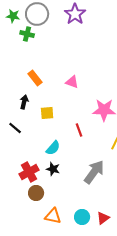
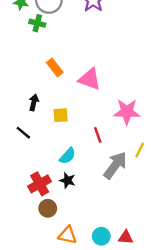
orange rectangle: (35, 78) -> (55, 67), moved
pink triangle: (72, 82) -> (90, 79), size x1.5
gray arrow: (94, 172) -> (115, 165), moved
red triangle: (103, 218) -> (126, 237), turned 40

